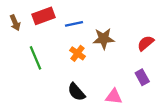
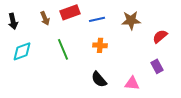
brown star: (104, 39) -> (131, 20), moved
orange cross: (77, 53) -> (100, 45), turned -32

